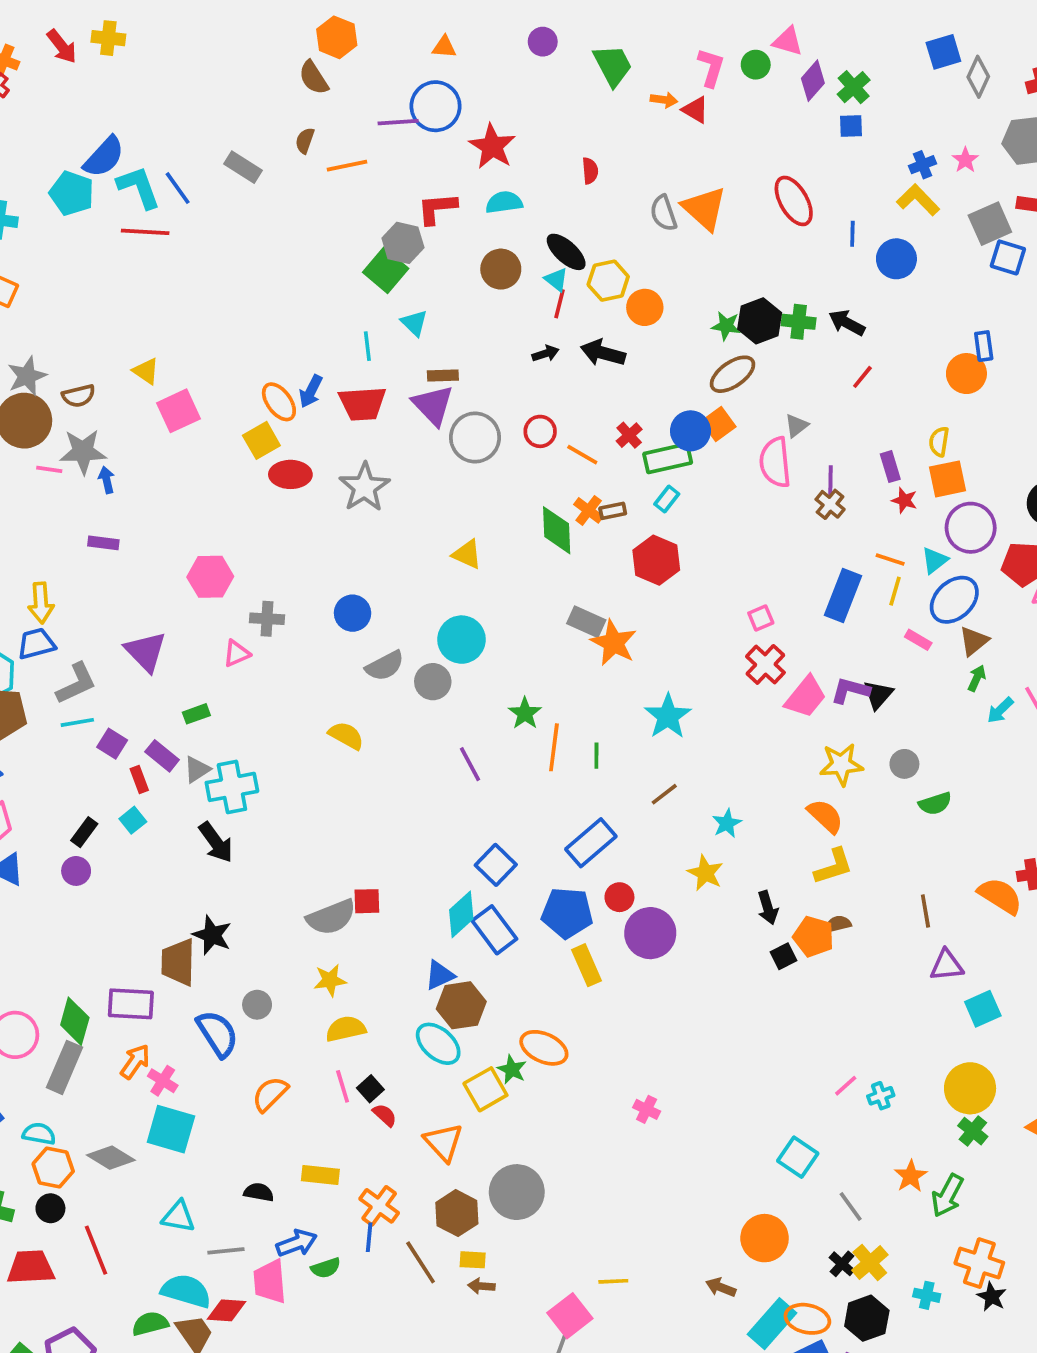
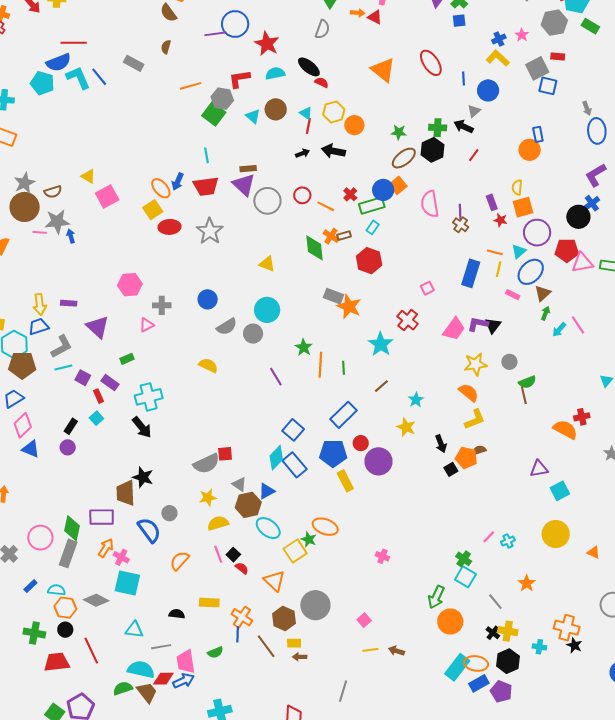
blue semicircle: (104, 157) -> (59, 62), turned 30
orange line: (347, 166) -> (191, 86), moved
red semicircle: (590, 171) -> (322, 82), moved, turned -56
gray semicircle: (663, 213) -> (322, 29), moved, turned -138
red line: (145, 232) -> (74, 43), moved
black ellipse: (566, 252) -> (309, 67), moved
black hexagon: (760, 321) -> (432, 150), moved
cyan triangle: (414, 323) -> (253, 116), moved
gray triangle: (796, 426) -> (474, 111), moved
purple rectangle: (103, 543) -> (69, 303), moved
red cross: (765, 664) -> (408, 320), moved
gray triangle: (197, 770) -> (239, 484), moved, turned -49
brown line: (925, 911) -> (524, 395), moved
brown hexagon: (461, 1005) -> (248, 505), moved
green cross: (973, 1131) -> (464, 559), moved
green arrow: (947, 1196) -> (436, 597), moved
blue arrow: (297, 1243) -> (184, 681), moved
yellow cross: (870, 1263) -> (508, 631), turned -36
brown arrow: (721, 1287) -> (396, 651), moved
pink square: (570, 1316) -> (364, 620), moved, size x0.6

